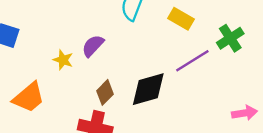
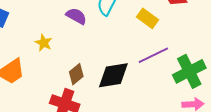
green cross: (230, 38) -> (189, 71), moved, size x1.4
purple semicircle: (93, 46) -> (76, 16), moved, turned 70

